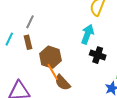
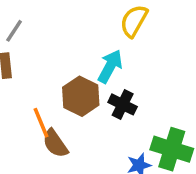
brown hexagon: (50, 57) -> (81, 96), moved

